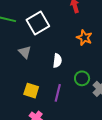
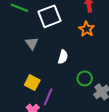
orange star: (84, 38) -> (87, 29), moved
purple line: (58, 93) -> (48, 97), moved

